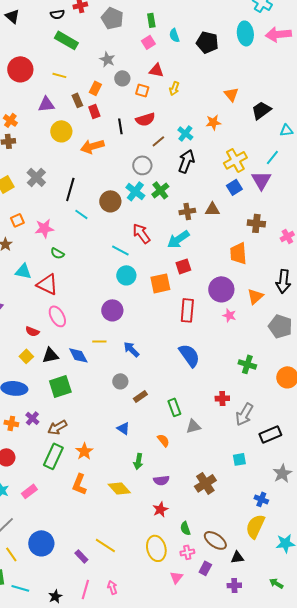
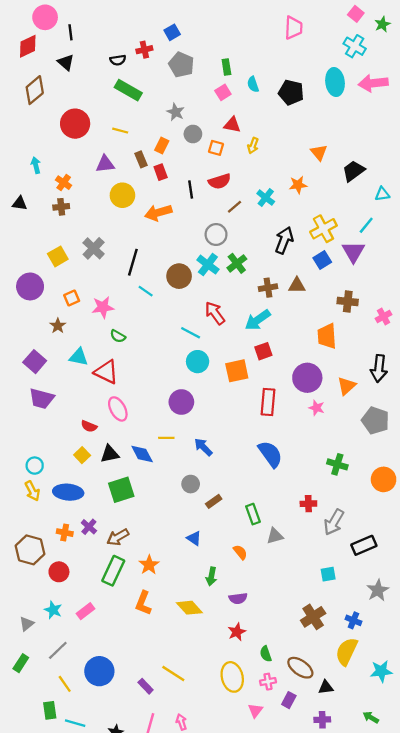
black arrow: (186, 161) -> (284, 240), moved
brown cross: (205, 483) -> (313, 617), moved

